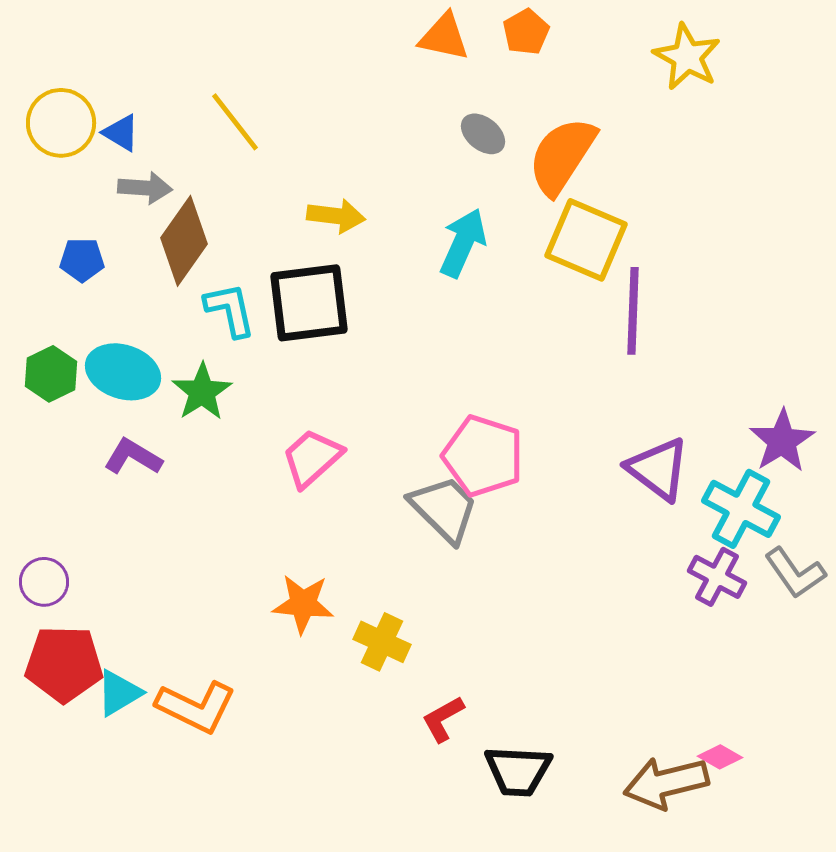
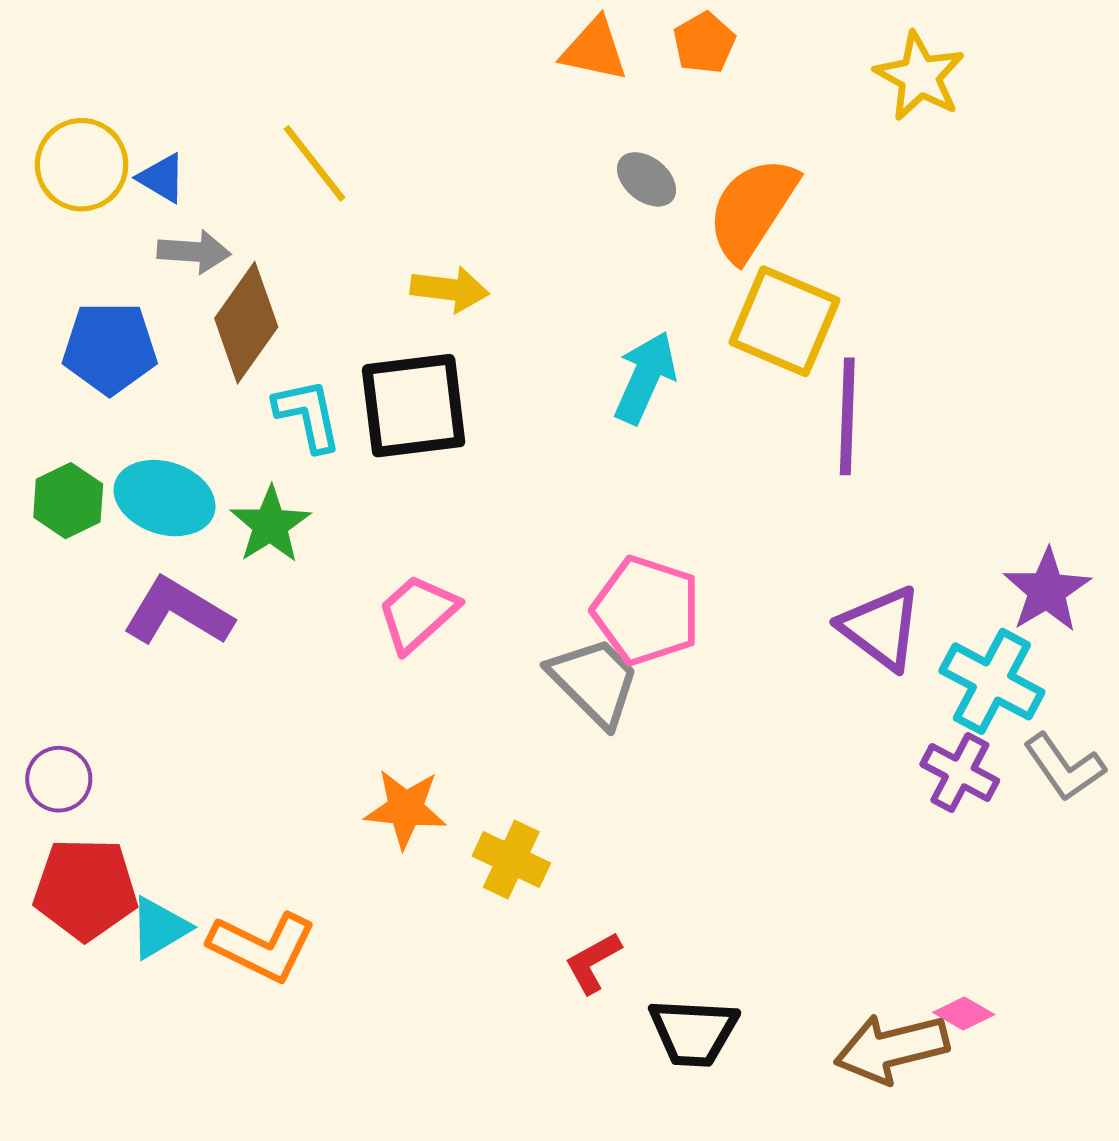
cyan arrow: (463, 243) -> (645, 378), moved
blue pentagon: (82, 260) -> (110, 348), size x1.6
purple L-shape: (133, 457) -> (178, 612), size x1.4

